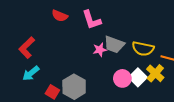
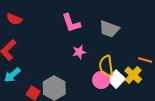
red semicircle: (60, 16) -> (14, 19), moved
gray trapezoid: (114, 45) -> (109, 29), moved
yellow semicircle: (143, 49) -> (106, 66), moved, turned 70

